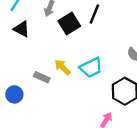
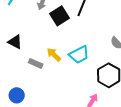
black triangle: (22, 29) -> (15, 42), moved
blue circle: (14, 94) -> (17, 95), moved

